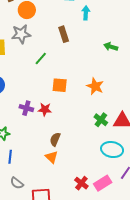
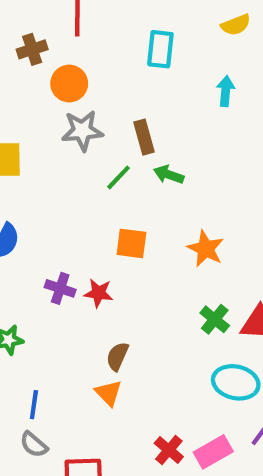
cyan arrow: (86, 13) -> (226, 91), moved
gray star: (21, 34) -> (82, 131), moved
green arrow: (111, 47) -> (169, 175), moved
green line: (41, 59) -> (119, 177), moved
blue line: (10, 157) -> (34, 405), moved

